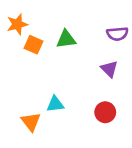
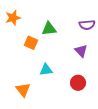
orange square: (34, 45) -> (31, 43), moved
cyan triangle: (55, 104) -> (46, 70), moved

